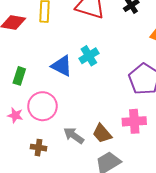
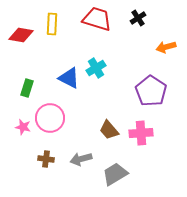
brown trapezoid: (102, 133) -> (109, 130), moved
gray arrow: (74, 135) -> (81, 159), moved, turned -50

